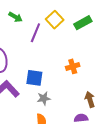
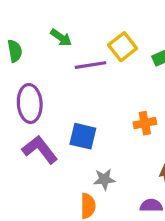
purple line: (35, 33) -> (91, 65), turned 54
gray star: (44, 98) -> (104, 179), moved

